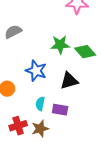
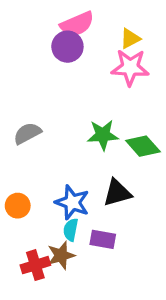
gray semicircle: (13, 32) -> (27, 133), moved
blue star: (36, 71) -> (72, 202), moved
brown star: (40, 129) -> (61, 255), moved

